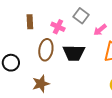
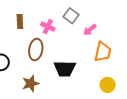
black trapezoid: (74, 53) -> (65, 69), moved

